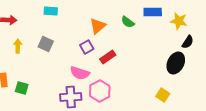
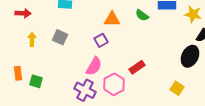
orange triangle: (98, 26) -> (112, 19), turned 42
red rectangle: (108, 57) -> (137, 67), moved
pink semicircle: (80, 73) -> (94, 66), turned -78
purple cross: (71, 97) -> (85, 90), turned 30

